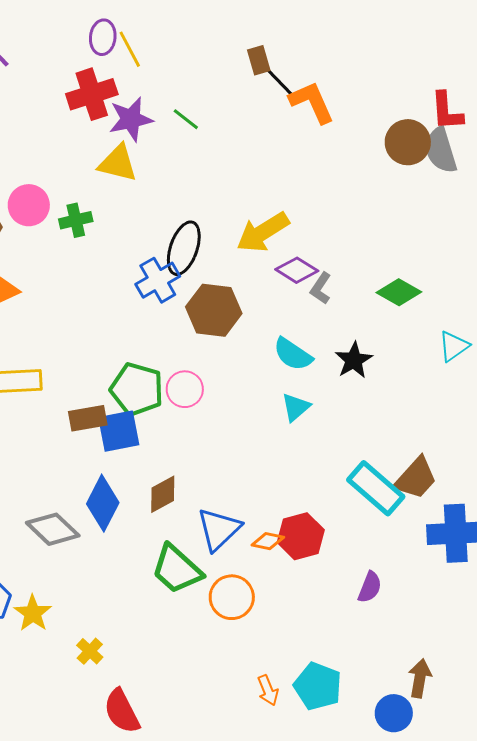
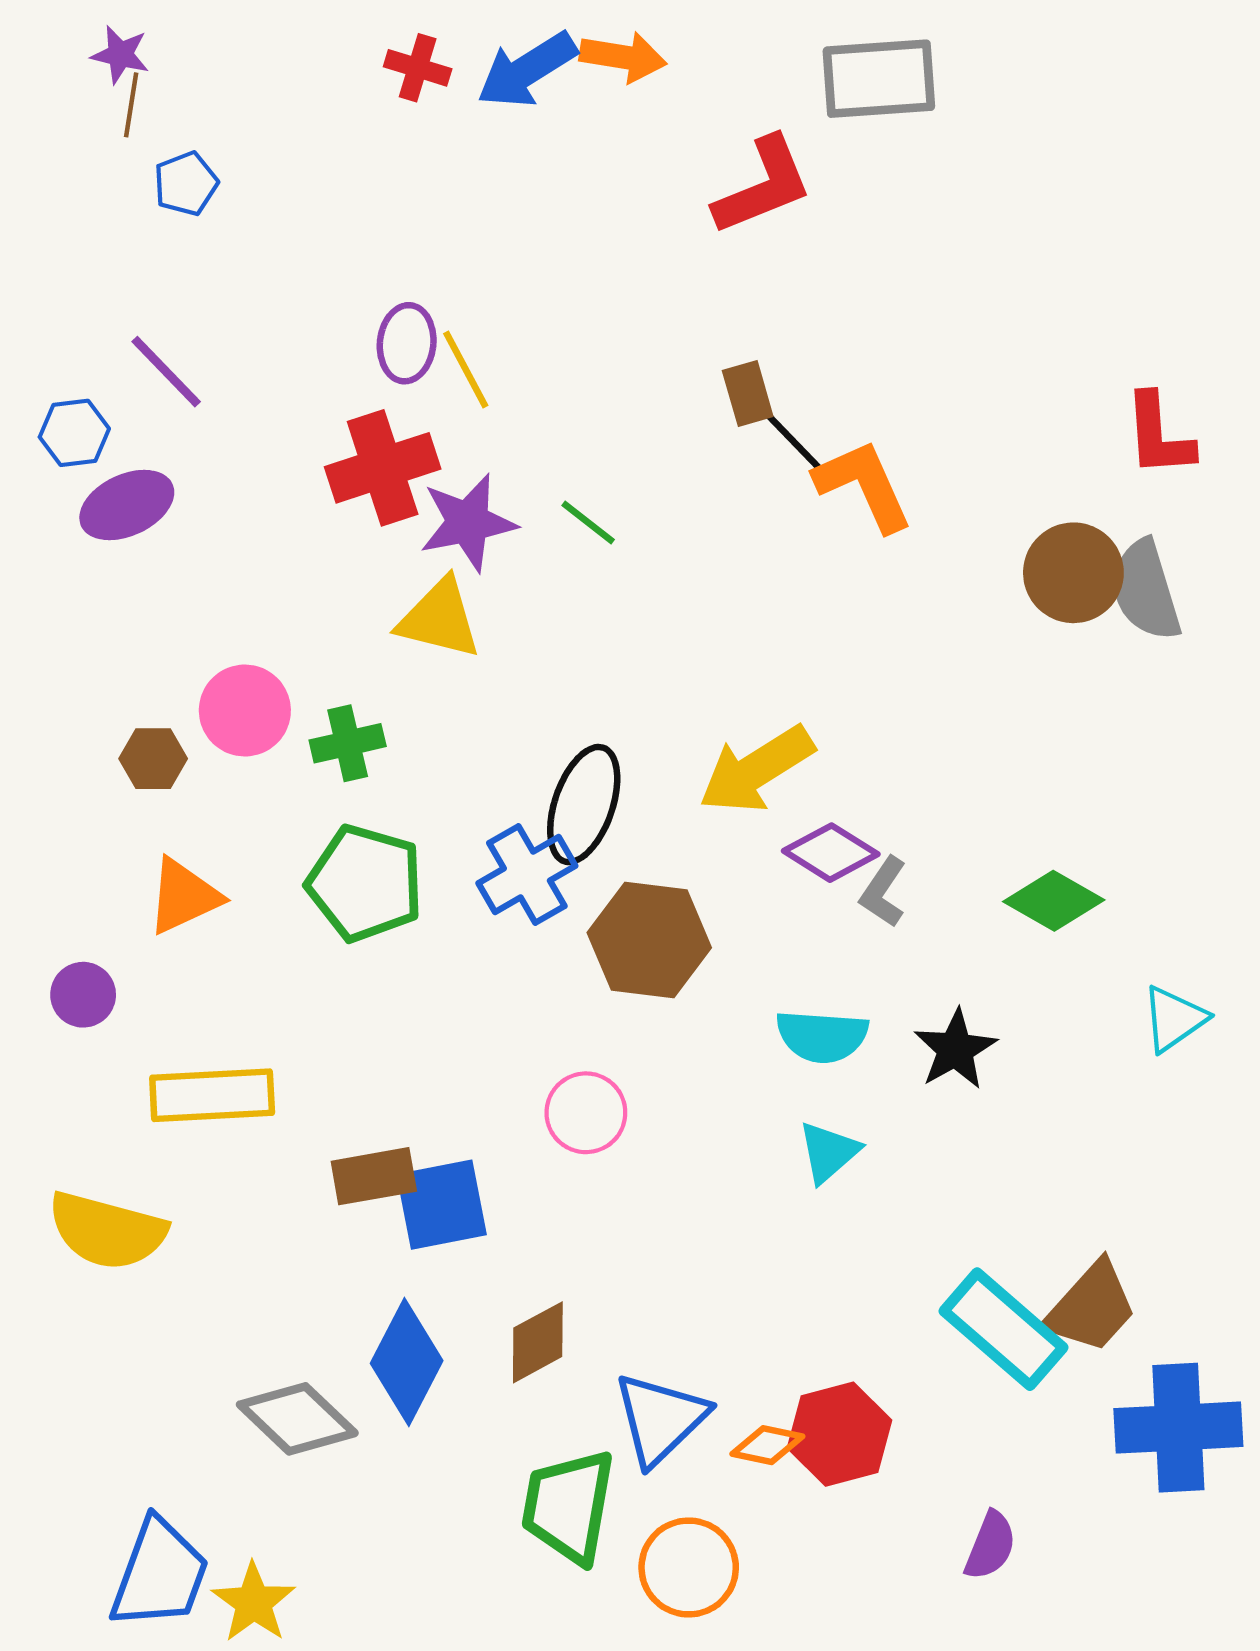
red L-shape: (447, 111) -> (1159, 435), moved
cyan semicircle: (293, 354) -> (822, 1036), turned -30
green pentagon: (137, 389) -> (365, 883), moved
green trapezoid: (177, 569) -> (568, 1506), turned 58

